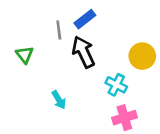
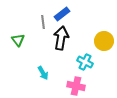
black arrow: (83, 52) -> (61, 38), turned 35
pink cross: (124, 118) -> (76, 86), moved, turned 30

